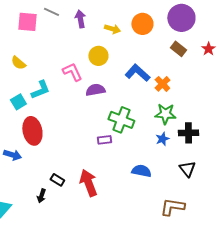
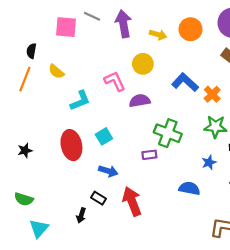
purple arrow: (80, 19) -> (123, 24), size x1.4
cyan square: (18, 102) -> (104, 136), moved
blue star: (162, 139) -> (209, 162), moved
blue arrow: (12, 155) -> (108, 171), moved

